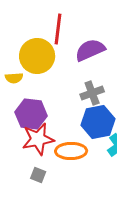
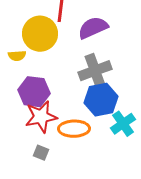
gray cross: (92, 93) -> (95, 71), size x1.4

